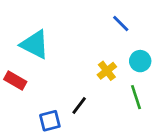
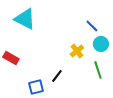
blue line: (121, 24) -> (92, 26), moved
cyan triangle: (35, 44) -> (25, 19), moved

